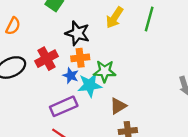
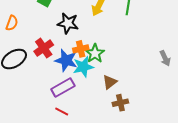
orange cross: (80, 58) -> (81, 49), moved
green star: (105, 71) -> (95, 53), turned -30
blue star: (71, 76) -> (66, 60), size x1.6

